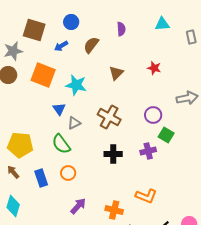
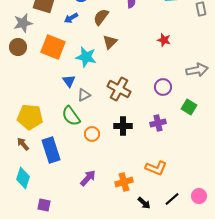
brown triangle: (116, 73) -> (110, 42), moved
green square: (166, 135) -> (189, 107), moved
orange circle: (68, 173) -> (92, 134), moved
blue rectangle: (41, 178) -> (51, 150), size x1.4
orange cross: (114, 210) -> (124, 182), turned -30

